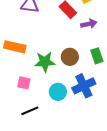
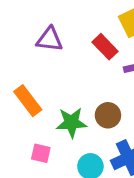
orange rectangle: (15, 47) -> (28, 101), turned 40

